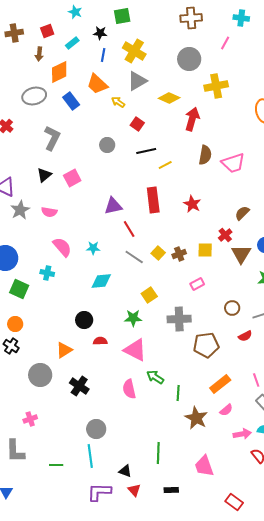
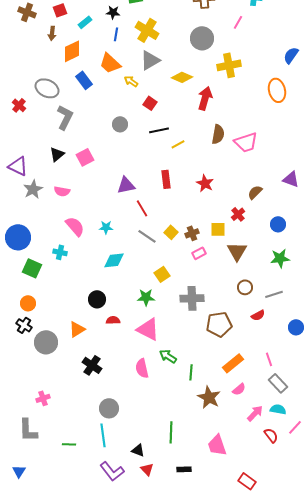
brown cross: (14, 33) -> (27, 12), turned 30
gray ellipse: (34, 96) -> (47, 88), moved, turned 40
red rectangle: (153, 200) -> (166, 179), size x0.7
brown triangle: (241, 254) -> (237, 251), moved
pink rectangle: (197, 284) -> (199, 253), moved
gray circle: (40, 375) -> (46, 342), moved
pink arrow: (242, 434) -> (255, 413), turned -36
purple L-shape: (99, 492) -> (112, 471), turned -130

